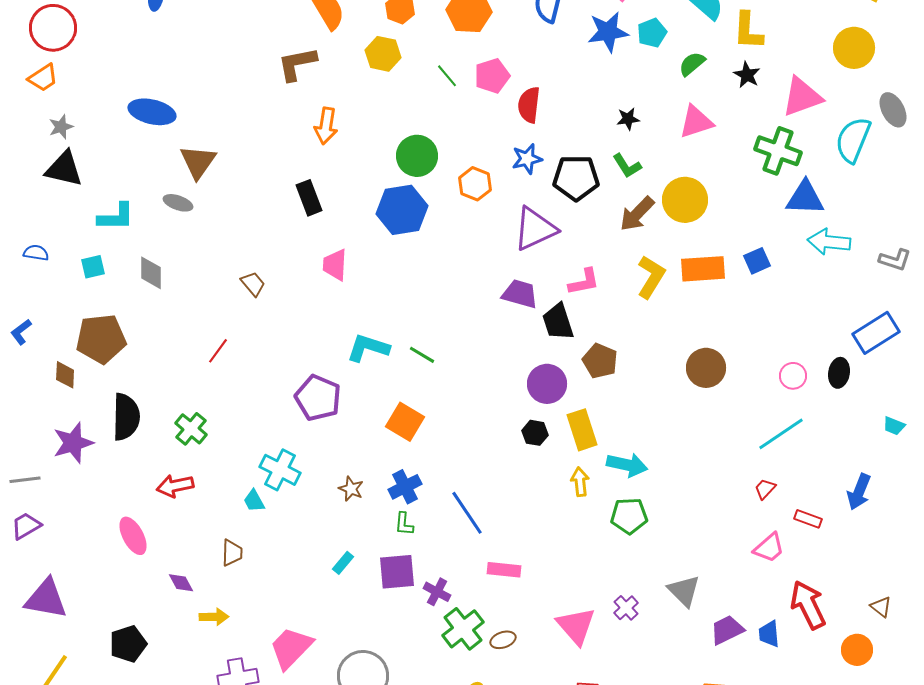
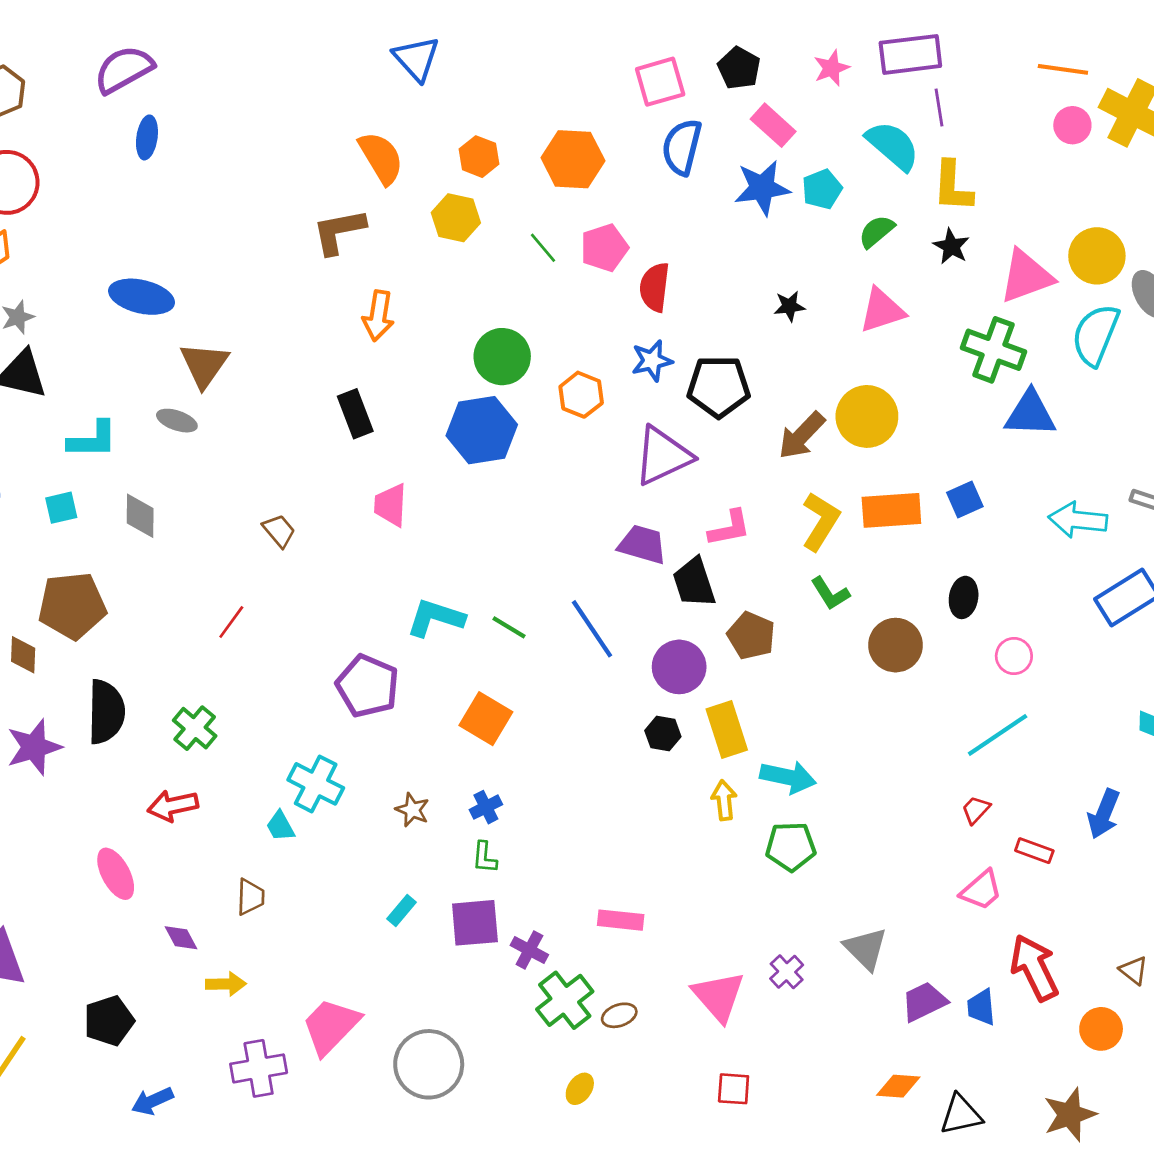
yellow circle: (854, 48) -> (1097, 256), moved
green L-shape: (627, 166) -> (830, 593), moved
cyan arrow: (829, 242) -> (1078, 520), moved
black ellipse: (839, 373) -> (964, 597), moved
blue cross: (405, 487) -> (486, 807), size x0.7
blue line: (467, 513) -> (592, 629), moved

